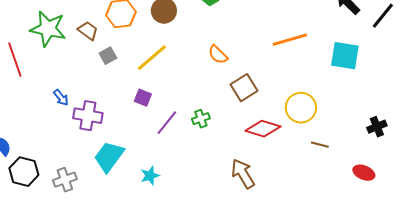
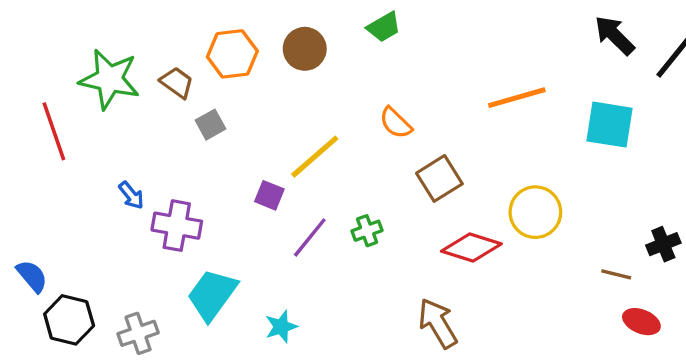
yellow line: (152, 58) -> (315, 157), moved
brown line: (320, 145) -> (616, 274), moved

